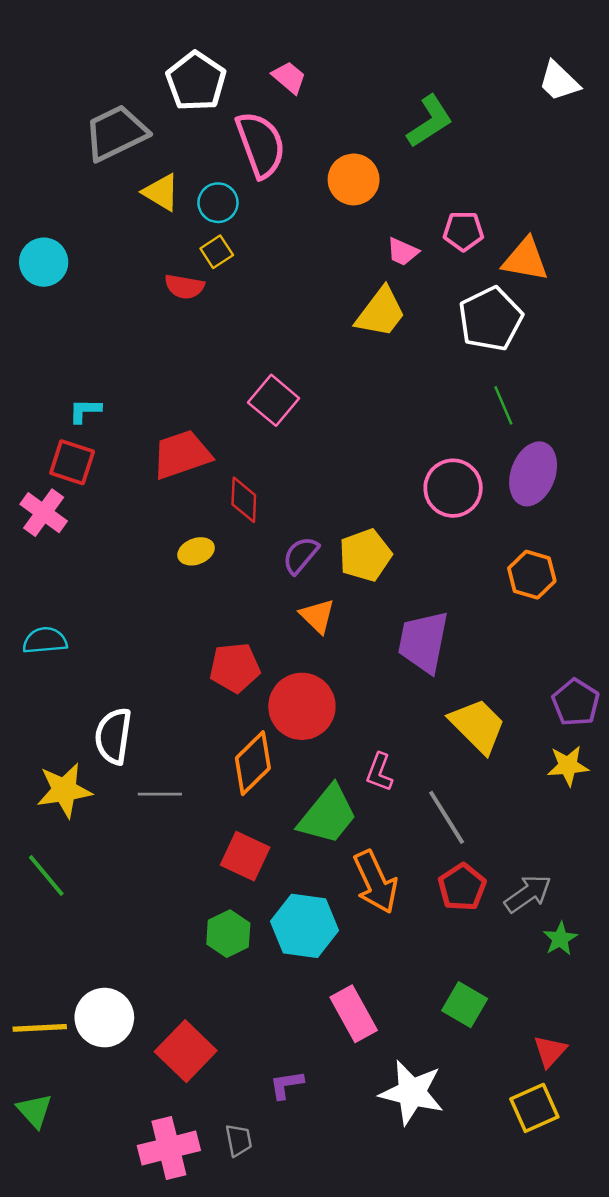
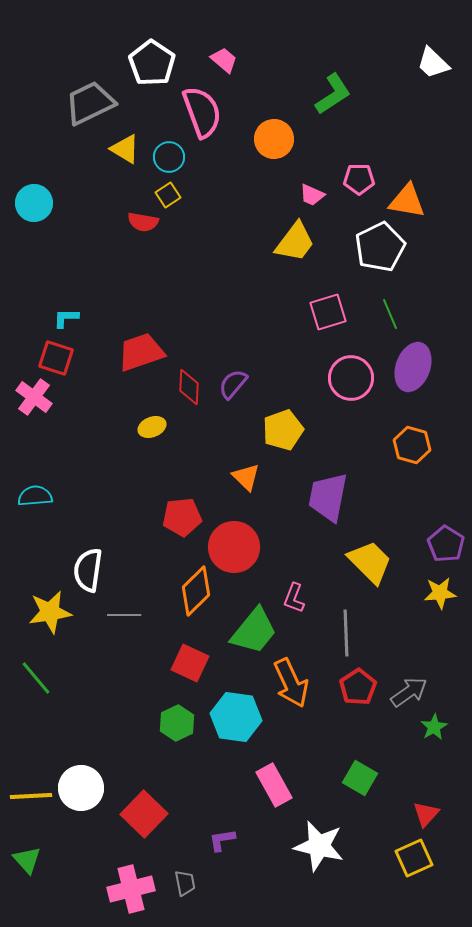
pink square: (274, 400) -> (328, 312), moved, turned 33
purple semicircle: (301, 555) -> (233, 384), moved
gray line: (447, 817) -> (346, 633), turned 30

